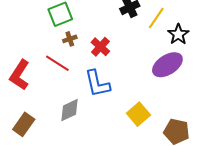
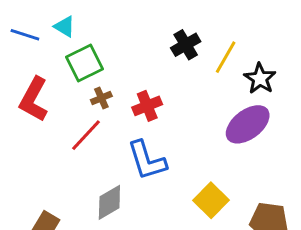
red cross: (100, 47) -> (147, 106), turned 30
red line: (57, 63) -> (86, 135), turned -75
red L-shape: (20, 75) -> (34, 99), moved

